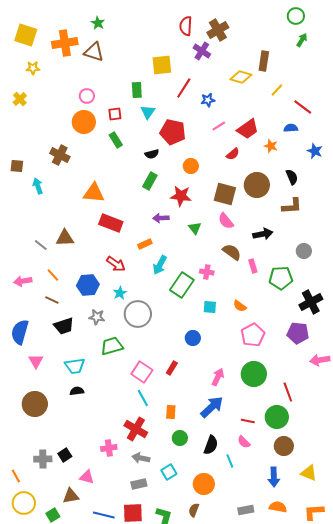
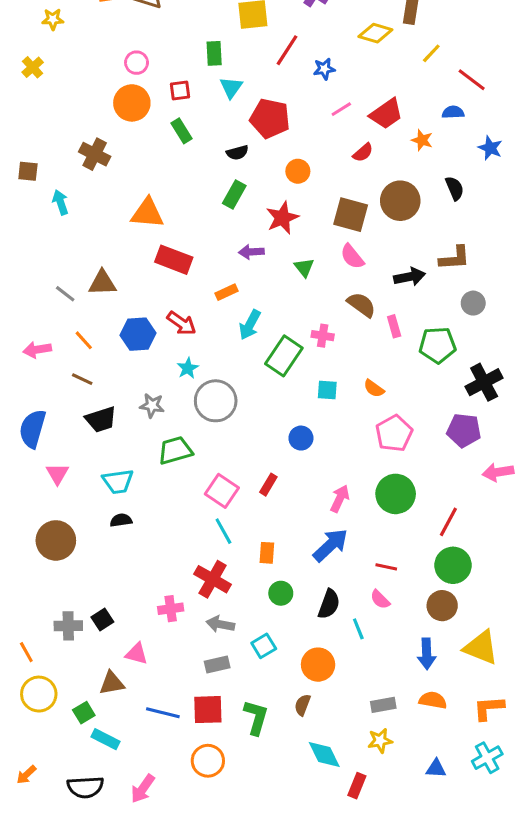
red star: (181, 196) -> (282, 218), turned -30
brown L-shape: (292, 206) -> (455, 258), moved
blue hexagon: (88, 285) -> (138, 334), moved
red line: (288, 392) -> (448, 522), turned 48
green circle: (277, 417) -> (453, 565), moved
yellow triangle: (309, 473) -> (481, 648), size x1.4

